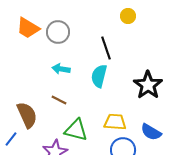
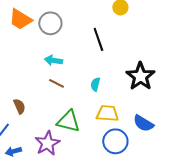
cyan semicircle: (99, 76) -> (95, 84), moved, size x0.6
brown line: (59, 100) -> (56, 83), moved
brown semicircle: (27, 115) -> (19, 106), size x0.6

